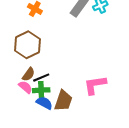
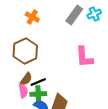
pink L-shape: (95, 85) -> (84, 57), moved, turned -85
pink semicircle: (25, 87) -> (23, 91), turned 40

